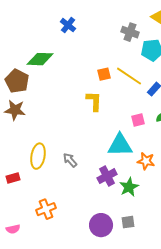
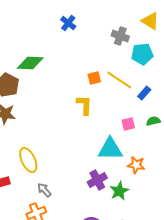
blue cross: (68, 25) -> (68, 23), moved
yellow ellipse: (38, 156) -> (28, 160), turned -35
gray arrow: (70, 160) -> (44, 190), moved

